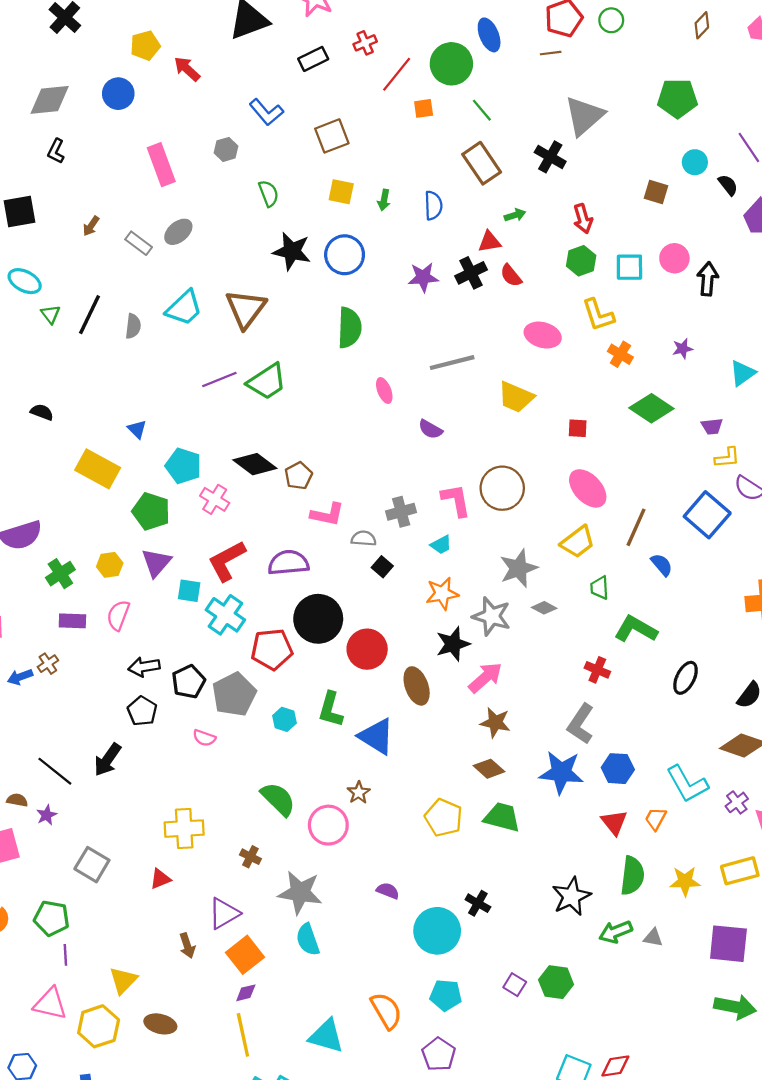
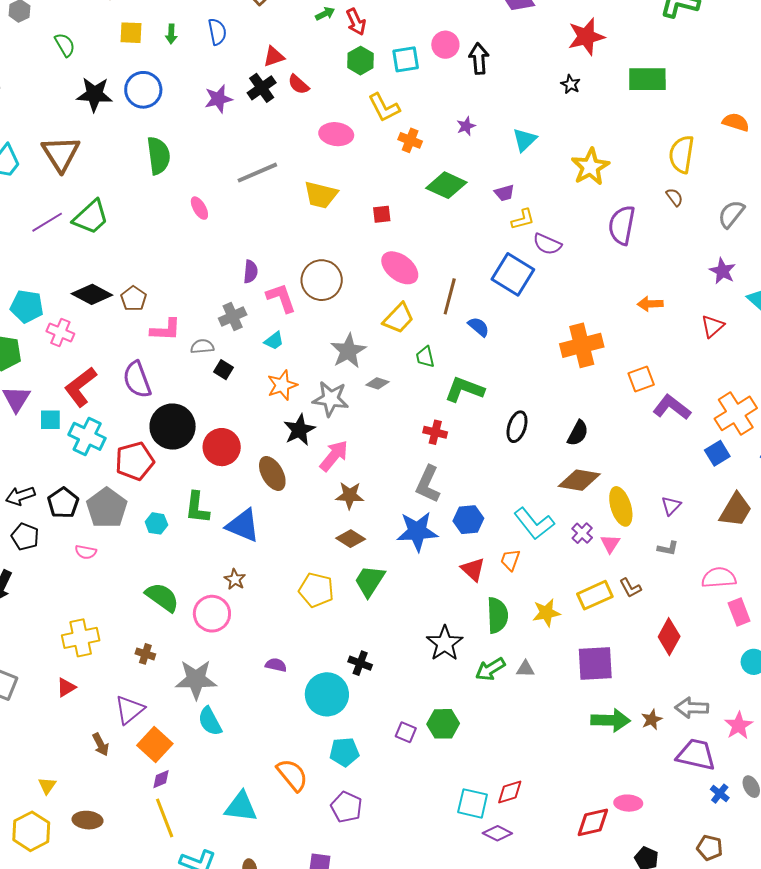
green arrow: (515, 215) -> (325, 14), moved
purple semicircle: (430, 429) -> (251, 272), moved, turned -105
purple semicircle: (288, 563) -> (137, 380), turned -96
green trapezoid: (502, 817) -> (370, 581), turned -63
yellow triangle: (123, 980) -> (47, 786), size x0.7

